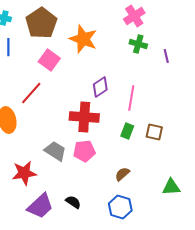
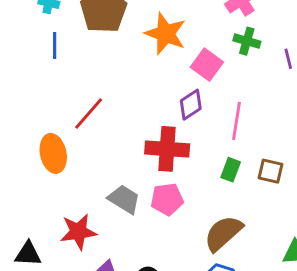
pink square: (49, 60) -> (207, 65), moved
brown semicircle: (122, 174) -> (223, 233), size x1.8

